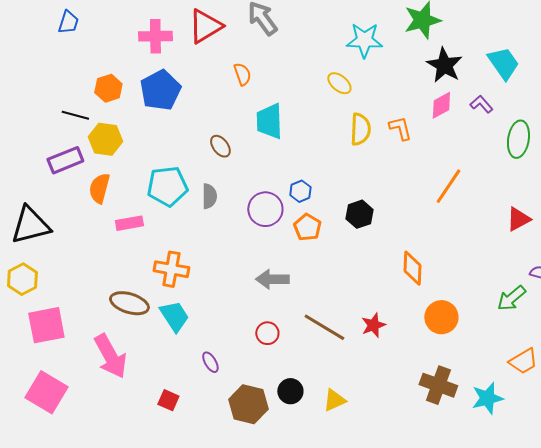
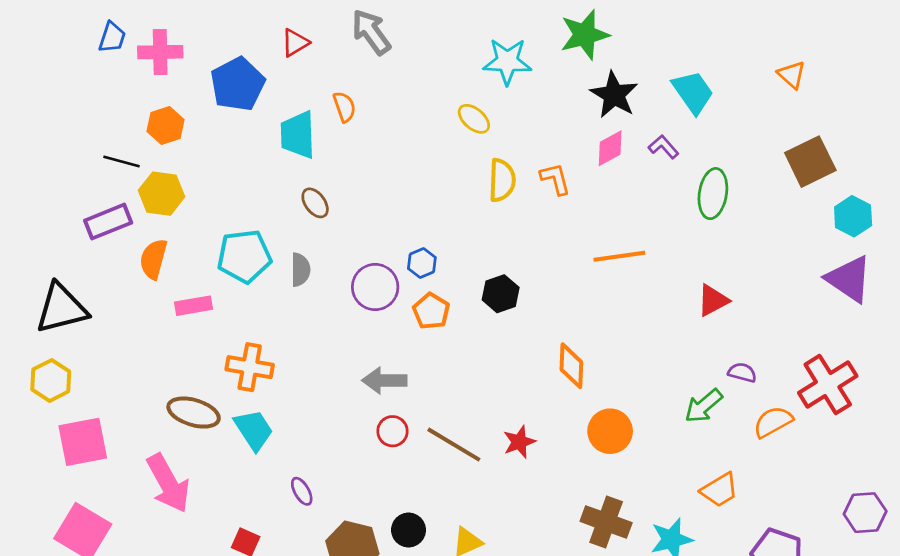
red triangle: (205, 26) -> (295, 43), size x0.6
pink cross: (155, 36) -> (160, 52), moved
blue pentagon: (160, 90) -> (238, 84), moved
cyan trapezoid: (269, 121) -> (298, 135), moved
orange line: (448, 186) -> (619, 256), turned 48
red circle: (267, 333) -> (392, 431), moved

